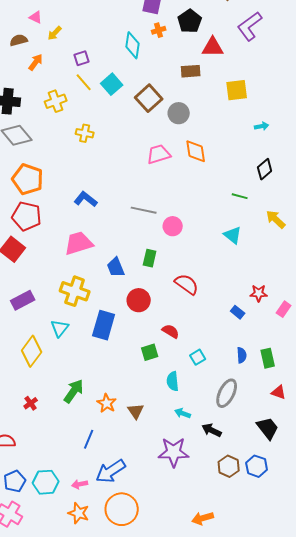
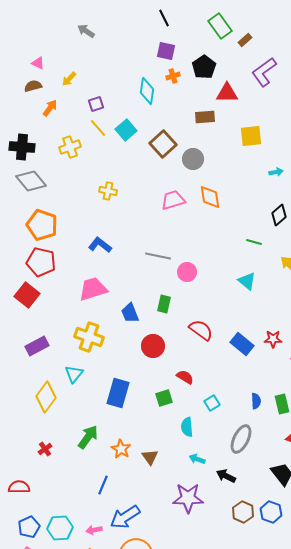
pink triangle: (36, 17) -> (38, 63), moved
yellow cross: (85, 133) -> (108, 191), moved
blue rectangle: (238, 312) -> (242, 344), moved, size x1.6
blue rectangle: (104, 325) -> (118, 393), moved

